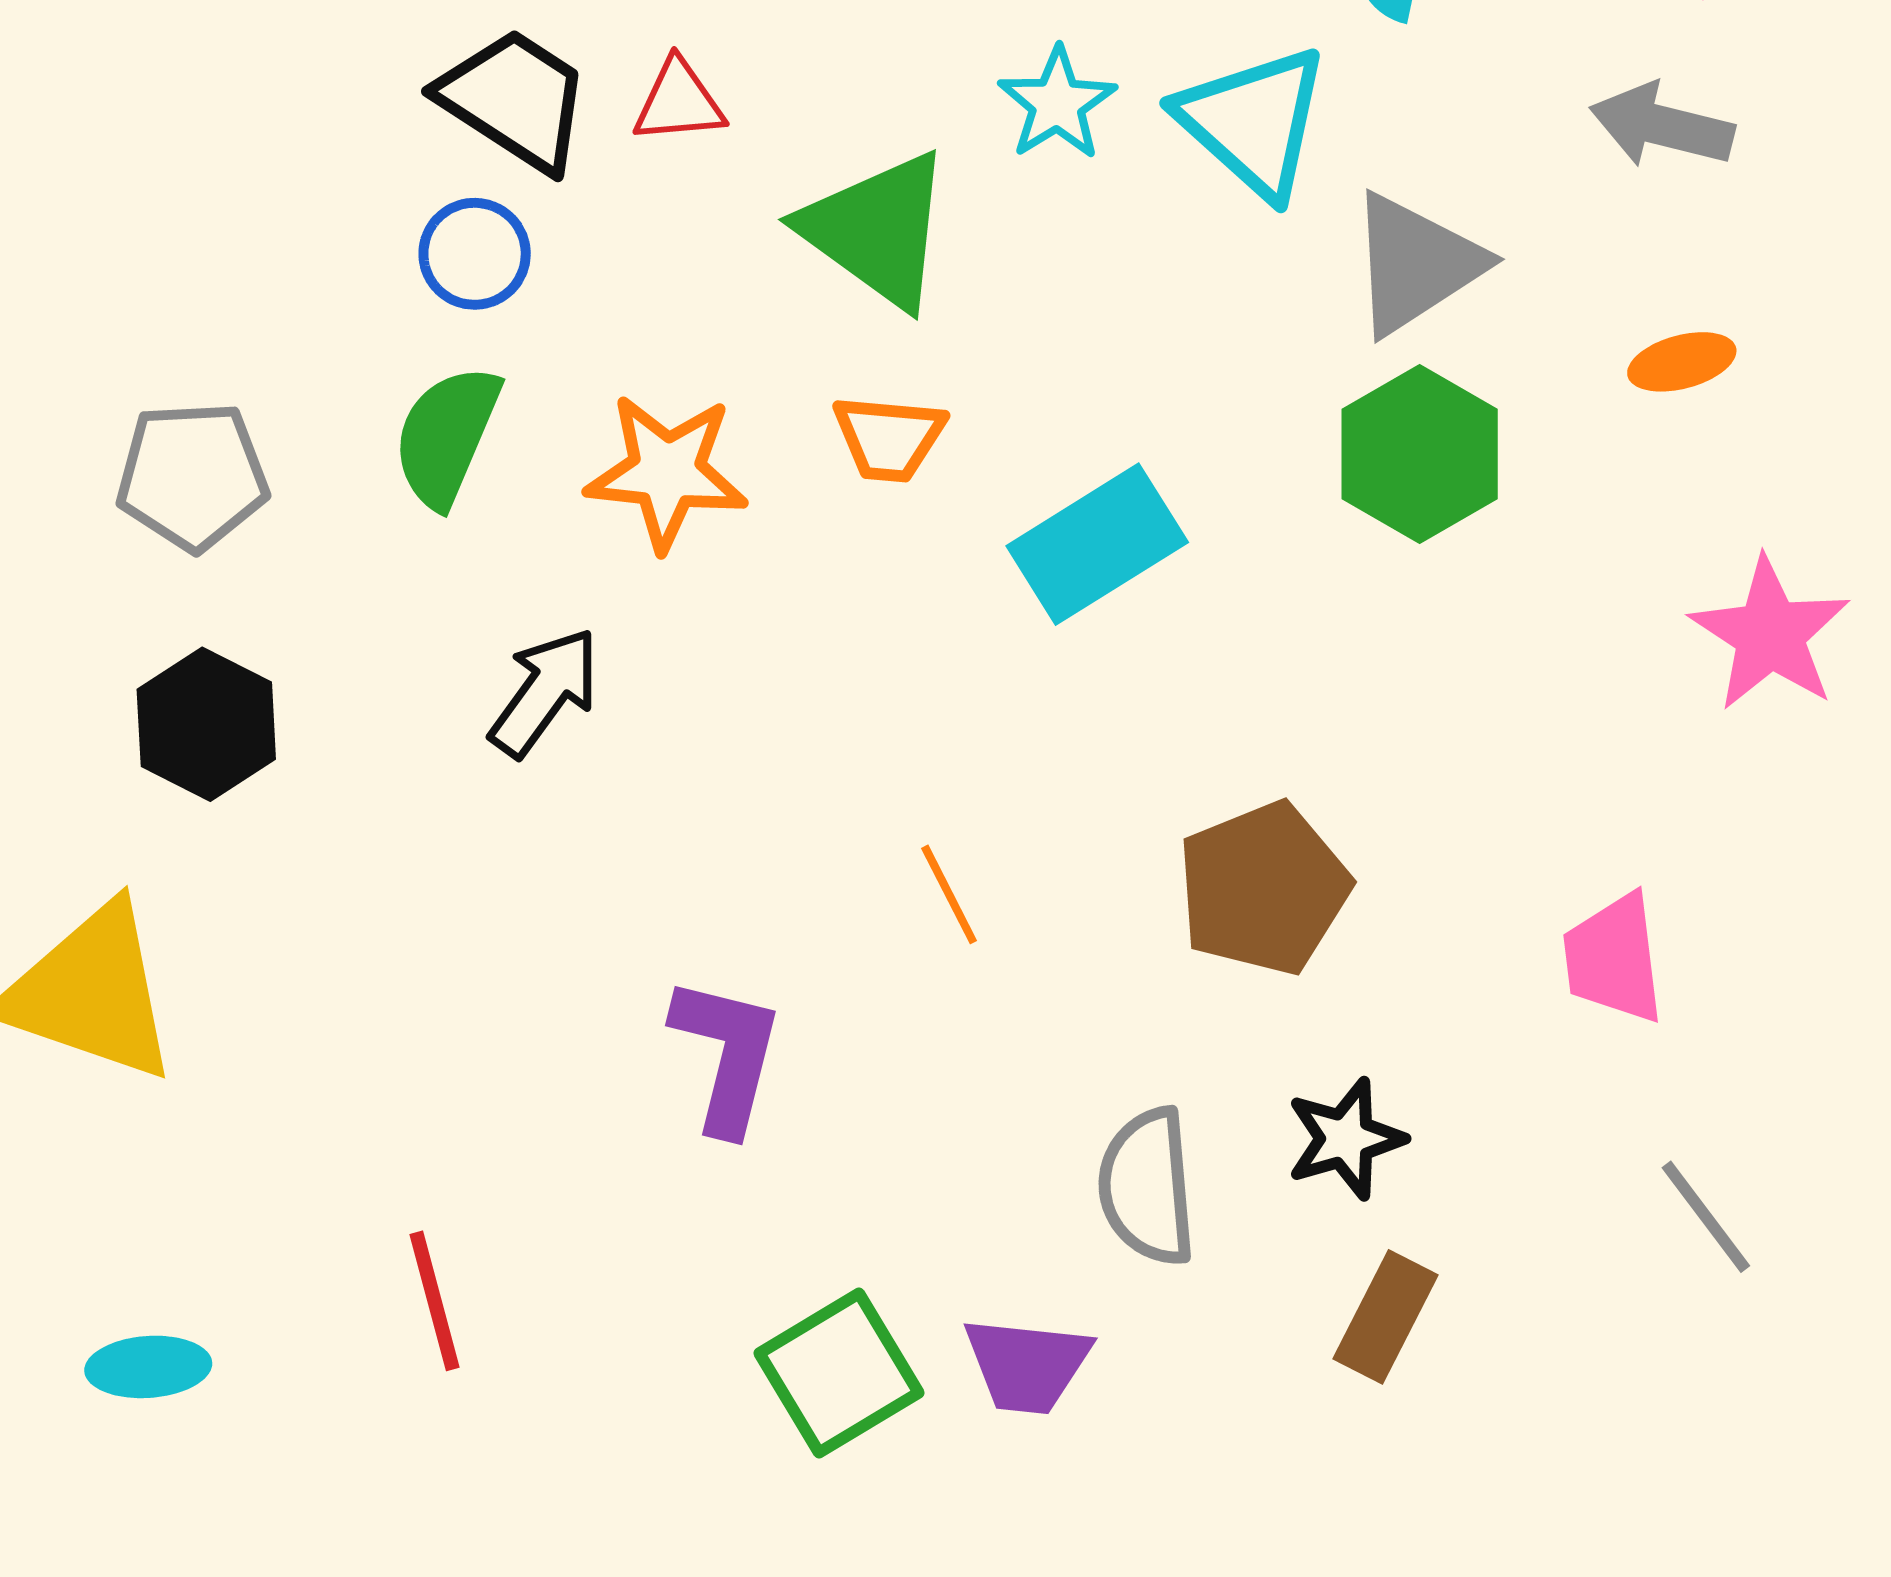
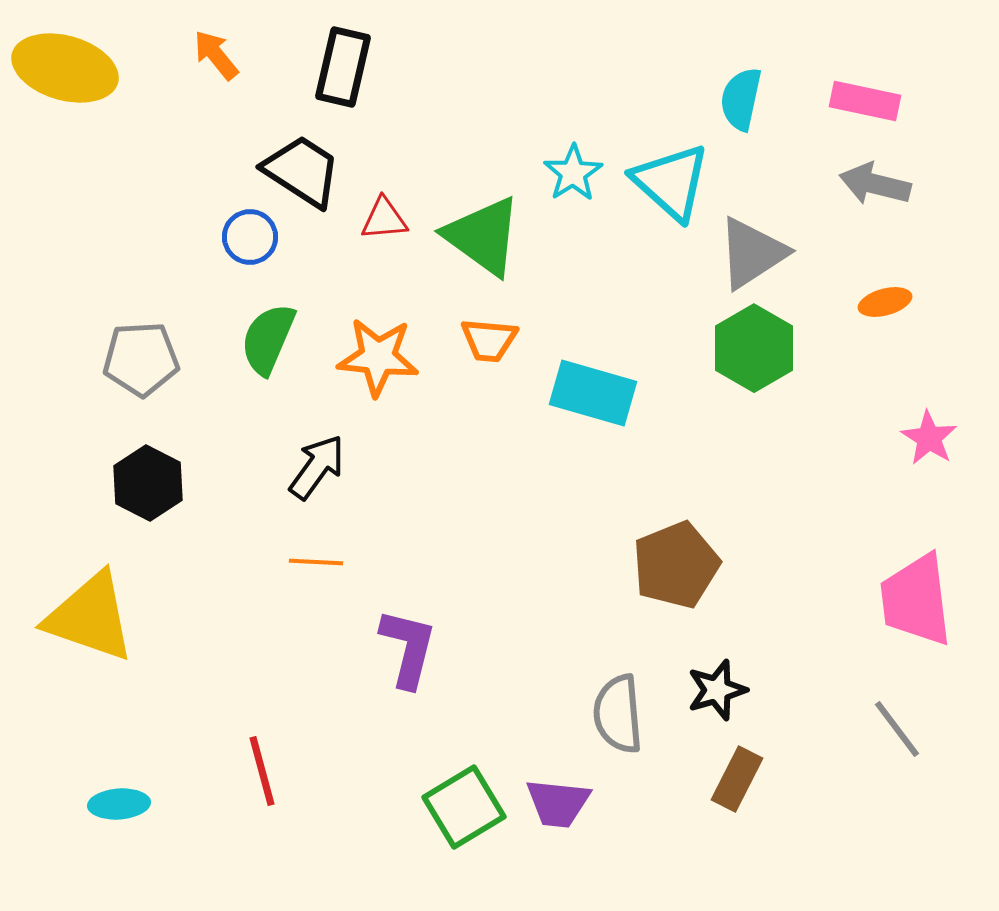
red triangle: (679, 102) -> (384, 219), moved
blue circle: (475, 254) -> (250, 237), moved
cyan rectangle: (1097, 544) -> (593, 393), turned 48
pink star: (1770, 634) -> (929, 438), size x0.7
orange line: (949, 894) -> (316, 562), moved, turned -60
pink trapezoid: (1614, 959) -> (916, 600), moved, size x1.4

